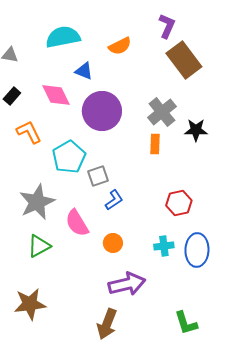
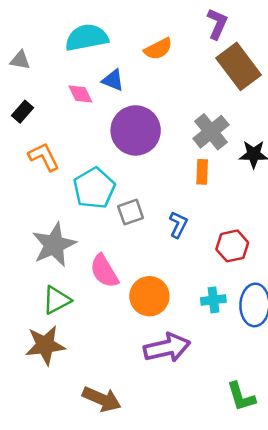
pink diamond: (56, 95) -> (80, 94), moved, size x0.7
blue L-shape: (114, 200) -> (178, 225), moved, turned -30
orange circle: (113, 243) -> (149, 296), size x1.6
brown star: (30, 304) -> (45, 345), moved
brown arrow: (107, 324) -> (102, 399), moved, turned -88

